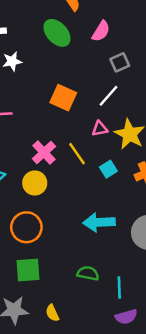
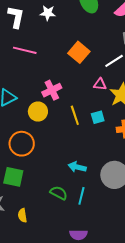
yellow line: (77, 154) -> (75, 115), moved
cyan arrow: (99, 222) -> (77, 167), moved, size x0.7
cyan line: (119, 288) -> (81, 196), moved

